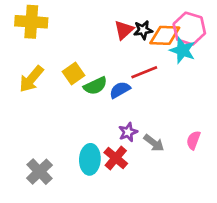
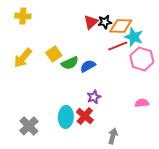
yellow cross: (31, 22) -> (23, 16), size x0.7
pink hexagon: (189, 29) -> (142, 59), moved
red line: (144, 72) -> (118, 46), moved
pink semicircle: (193, 140) -> (142, 103), turned 64
gray arrow: (154, 143) -> (113, 136), moved, turned -112

